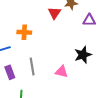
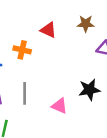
red triangle: (54, 13) -> (48, 30), moved, turned -48

